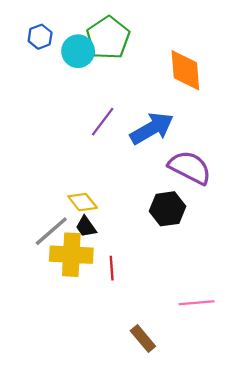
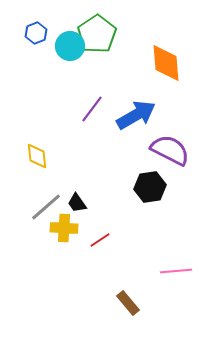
yellow diamond: (83, 202) -> (37, 156), moved, turned 32
yellow cross: (71, 255) -> (64, 228), size x0.7
red line: (112, 268) -> (100, 240), turned 60

